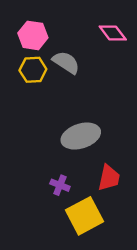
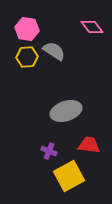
red trapezoid: (109, 178) -> (89, 145), turned -95

